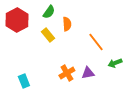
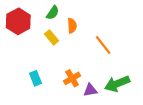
green arrow: (115, 63) -> (117, 84), moved, size x1.6
purple triangle: (88, 73) -> (90, 90), moved
cyan rectangle: (24, 81) -> (35, 78), moved

